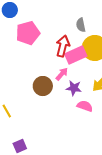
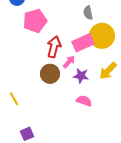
red arrow: (63, 46) -> (54, 47), moved
pink semicircle: (85, 106) -> (84, 101), moved

